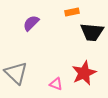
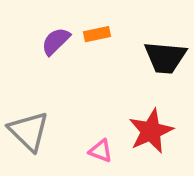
orange rectangle: (72, 12) -> (97, 34), moved

